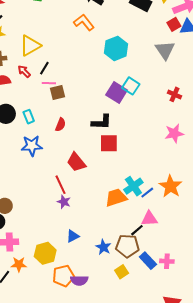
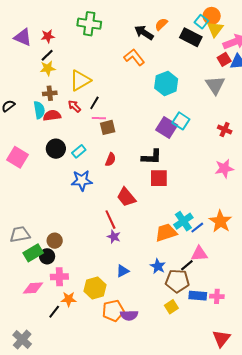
cyan rectangle: (29, 117) -> (79, 151), turned 72
blue star: (103, 247) -> (158, 266), moved
blue rectangle: (148, 261) -> (198, 296), turned -42

